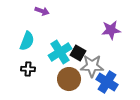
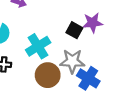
black square: (78, 53) -> (74, 30), moved

